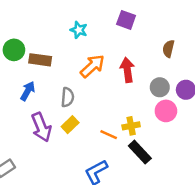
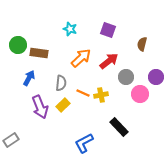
purple square: (126, 20) -> (108, 30), moved
red arrow: (127, 70) -> (109, 61), turned 60
gray circle: (160, 87) -> (126, 77), moved
yellow cross: (131, 126) -> (101, 95), moved
orange line: (109, 135) -> (83, 93), moved

